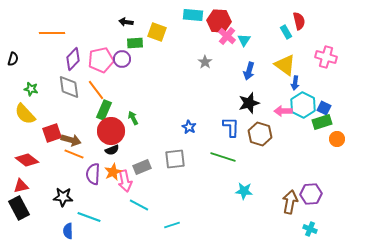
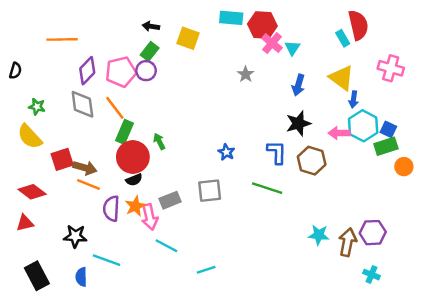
red semicircle: (299, 21) -> (358, 25), size x1.4
green rectangle: (135, 43) -> (150, 51), moved, turned -49
cyan star: (244, 191) -> (319, 235), moved
black rectangle: (19, 208) -> (37, 276), moved

